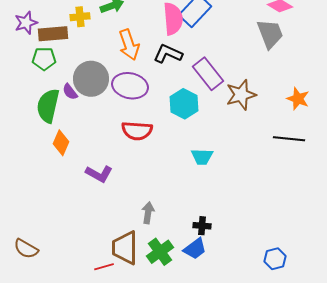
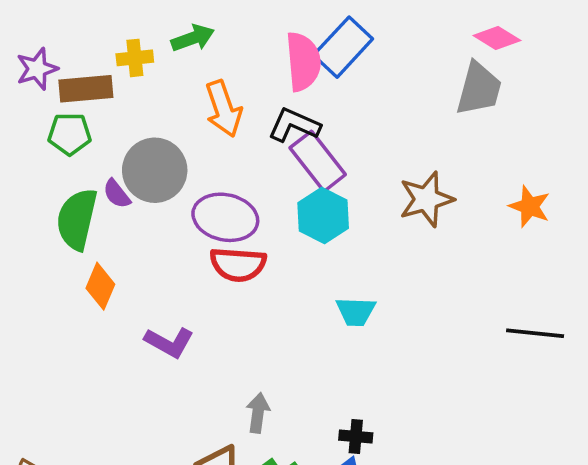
gray trapezoid: (270, 34) -> (479, 89), turned 36
purple rectangle: (208, 74) -> (318, 161), moved
purple ellipse: (130, 86) -> (225, 217), moved
black line: (289, 139) -> (535, 333), moved

